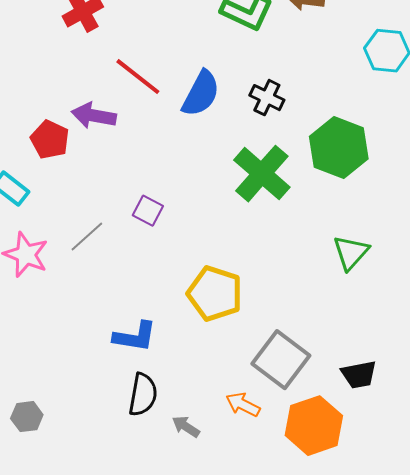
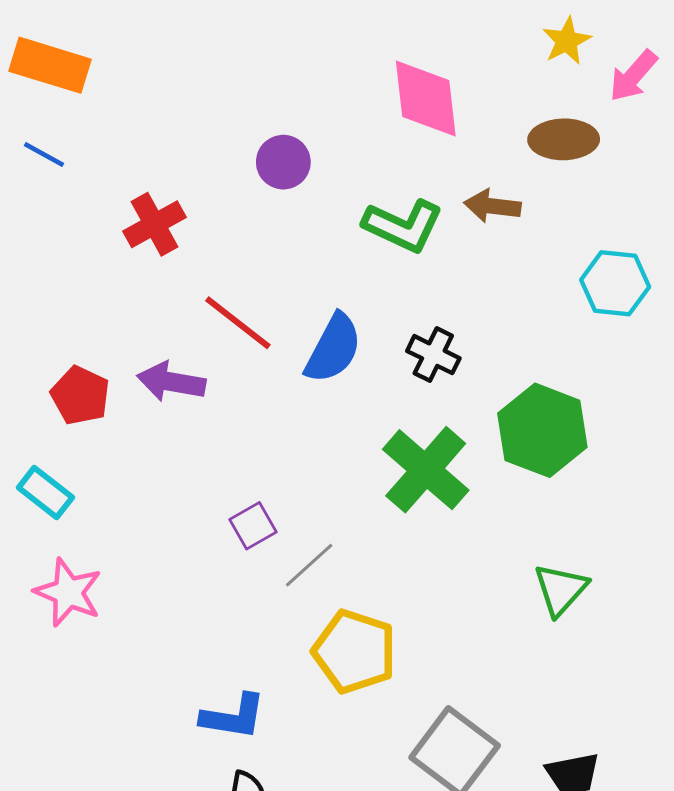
red pentagon: (50, 140) -> (80, 395), moved
purple square: (148, 211) -> (253, 526), turned 32
gray line: (87, 237) -> (309, 565), moved

